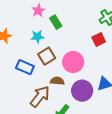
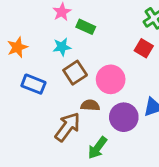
green rectangle: (56, 22) -> (86, 27), turned -32
red square: (99, 39) -> (144, 48), turned -32
blue rectangle: (25, 67) -> (33, 84), moved

